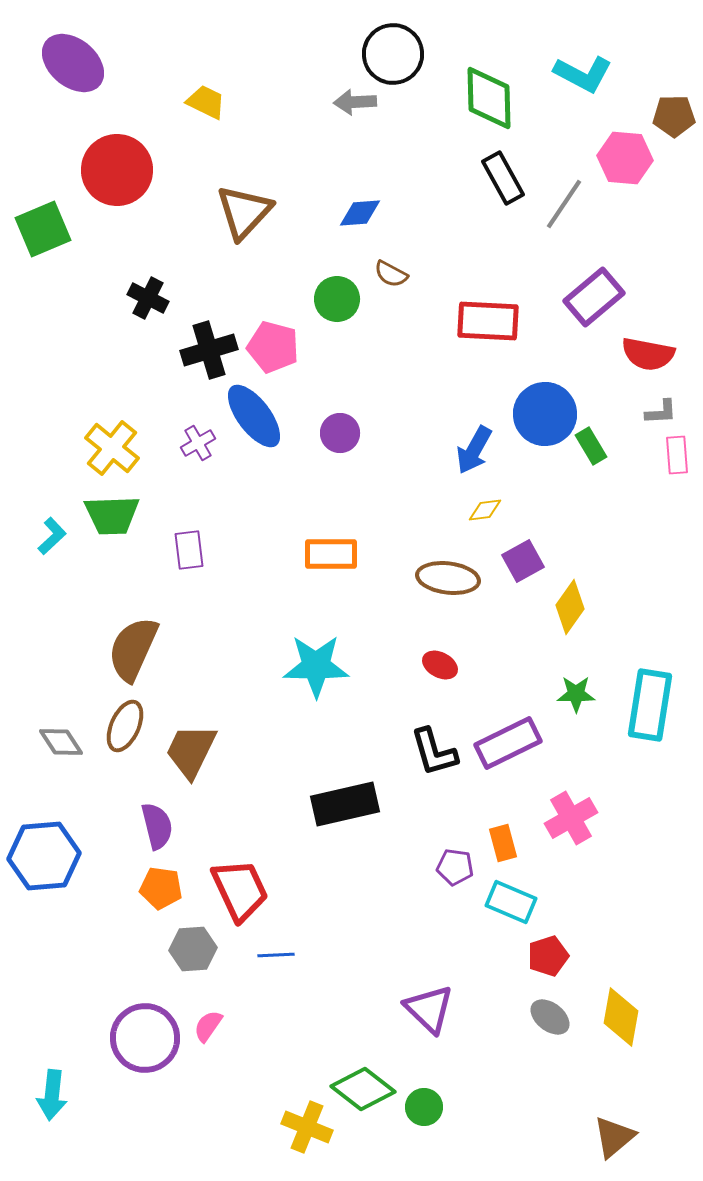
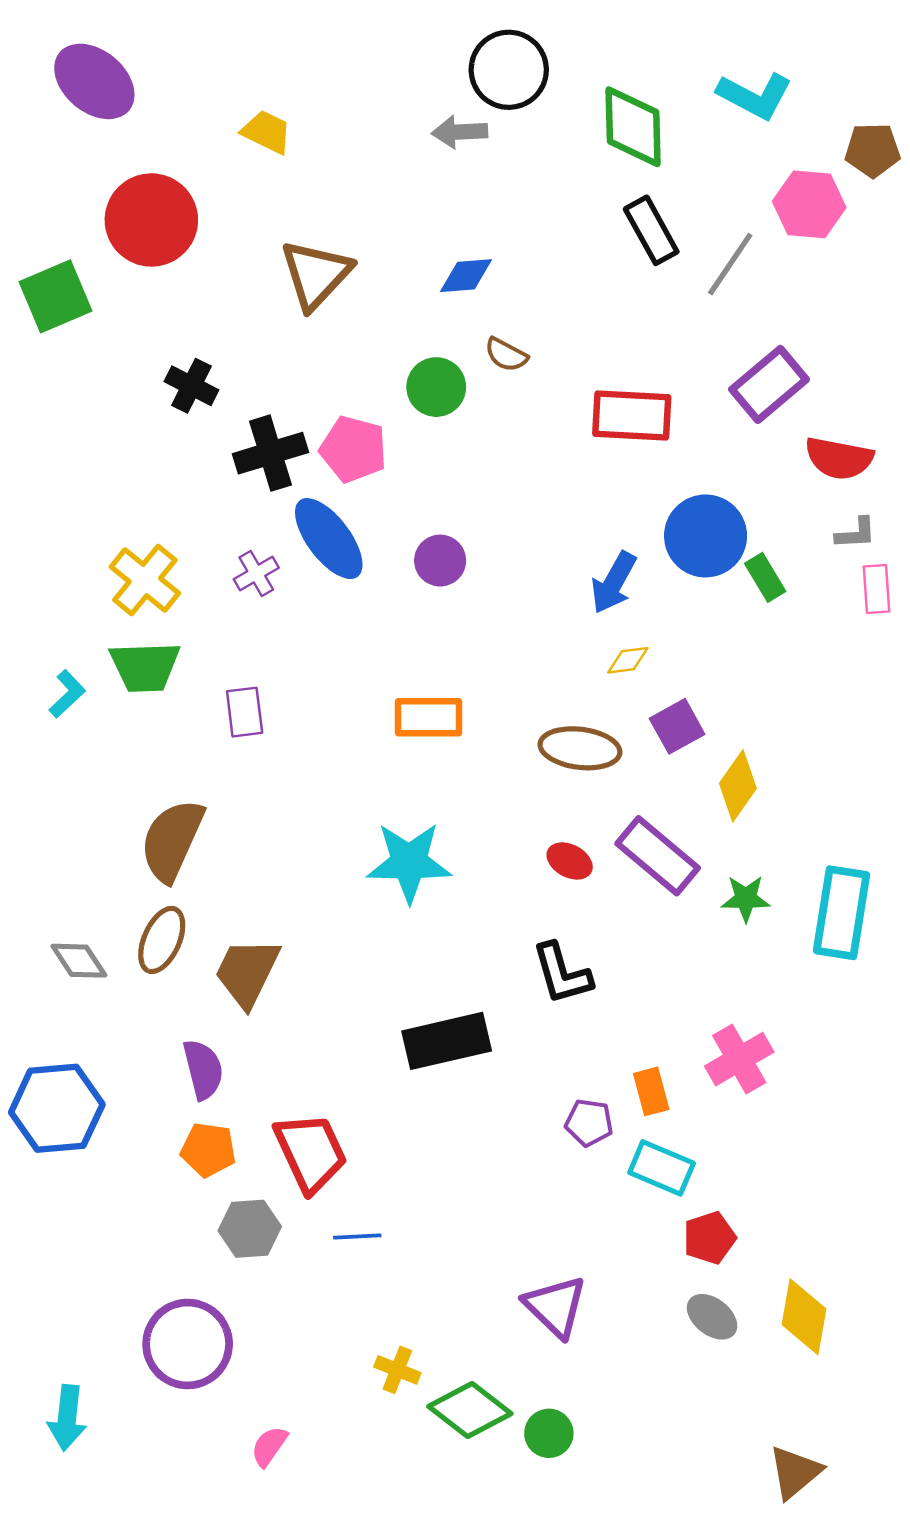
purple rectangle: (508, 743) -> (658, 856), moved, turned 66
pink semicircle: (208, 1026) -> (269, 1446), moved
yellow cross: (307, 1127) -> (397, 1370), moved, size x0.7

